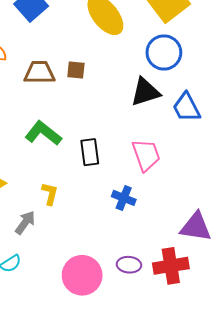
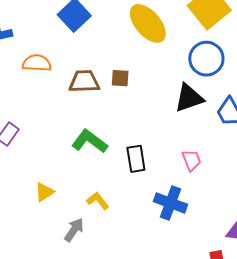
pink trapezoid: (146, 155) -> (192, 160), size x0.7
yellow L-shape: (50, 194) -> (98, 201), turned -50
blue cross: (124, 198) -> (171, 203), size x1.4

